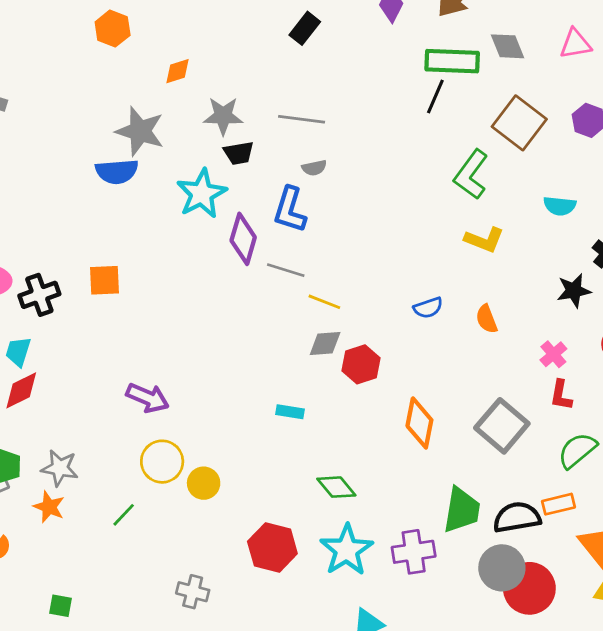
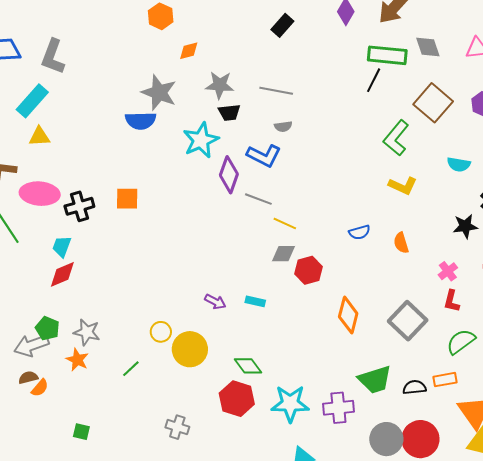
orange hexagon: (113, 29) -> (161, 16), moved
blue L-shape: (290, 210) -> (264, 156), turned -84
purple arrow: (148, 398) -> (215, 302), moved, size x0.7
yellow circle: (162, 462) -> (161, 332), size x0.7
yellow circle: (204, 483) -> (190, 349), size x1.5
green diamond: (336, 487) -> (248, 366), moved
green trapezoid: (462, 510) -> (375, 380), turned 60
black semicircle: (517, 517) -> (414, 387), size x0.7
cyan star: (347, 550) -> (290, 404), turned 30
gray circle: (502, 568) -> (386, 439), moved

